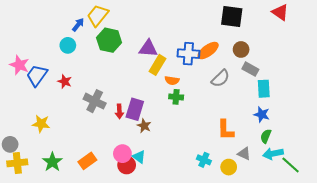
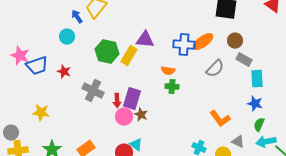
blue arrow: (78, 25) -> (77, 17), turned -72
green hexagon: (109, 40) -> (107, 52), moved
yellow rectangle: (158, 65) -> (129, 56), moved
blue trapezoid: (37, 75) -> (37, 66), turned -145
orange L-shape: (226, 130) -> (220, 119), turned -35
pink circle: (122, 154) -> (124, 117), moved

